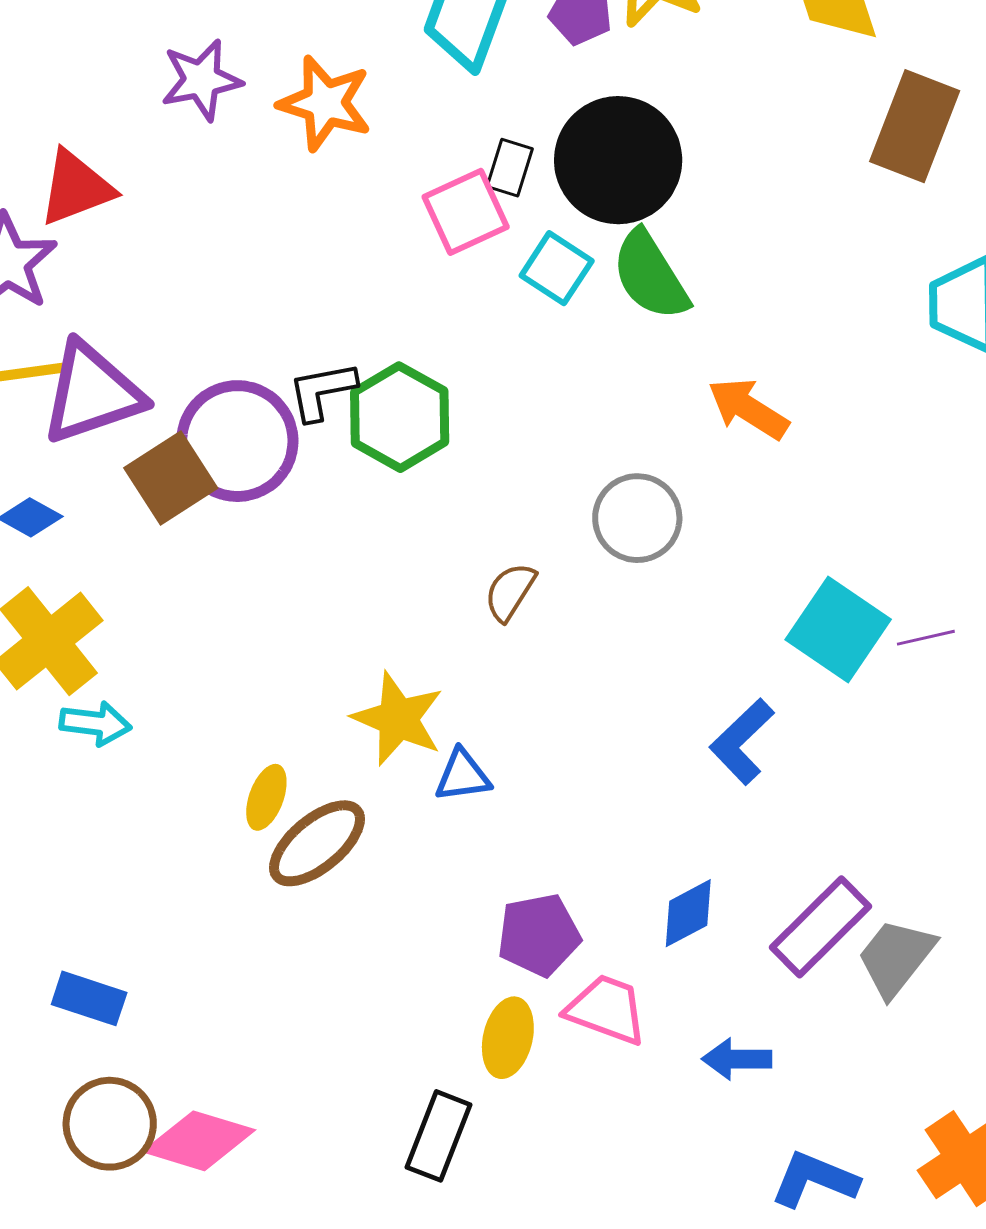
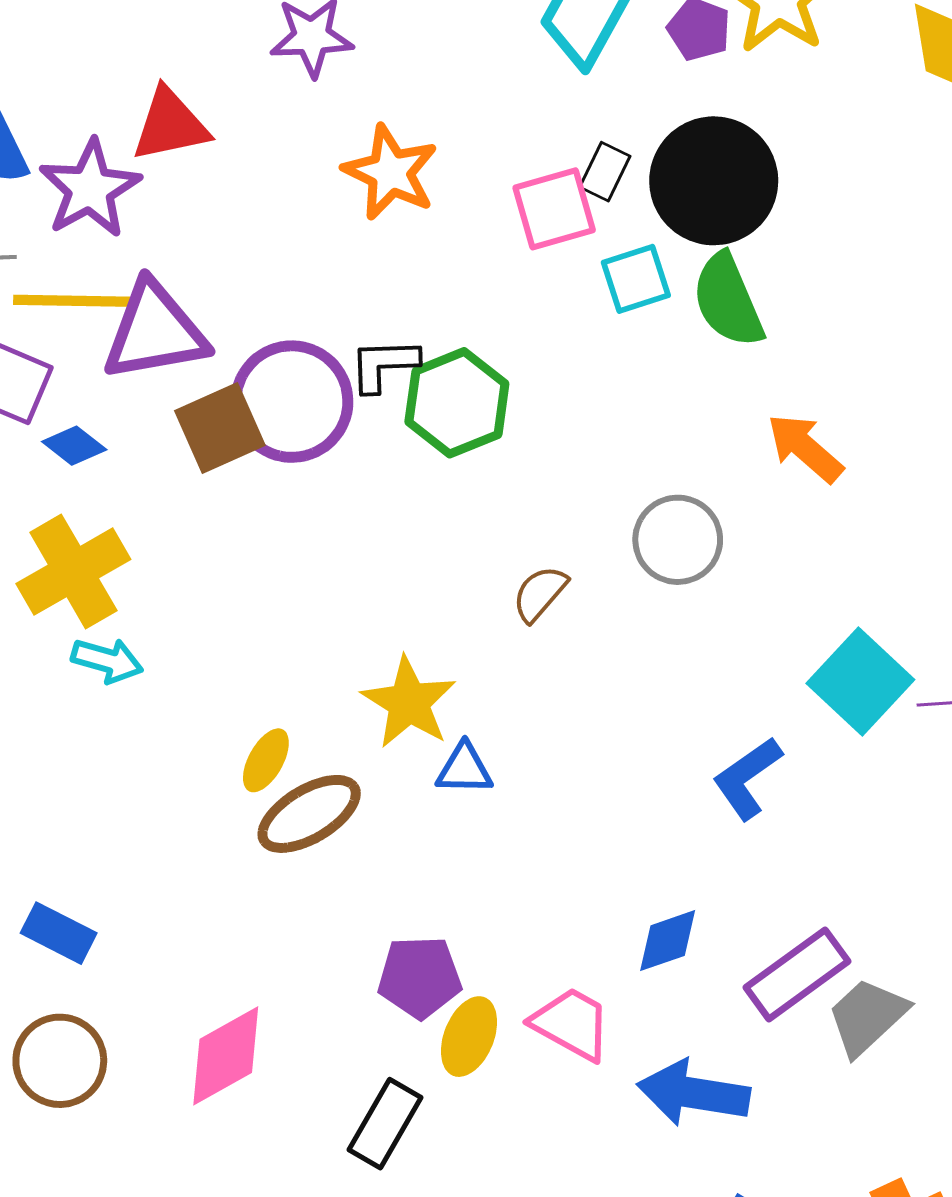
orange star: (325, 103) -> (391, 172), moved
cyan square: (557, 268) -> (636, 279), turned 30
purple pentagon: (539, 935) -> (420, 977), moved
blue arrow: (737, 1059) -> (693, 1093), size x1.6
pink diamond: (199, 1141) -> (226, 1056), moved, turned -55

